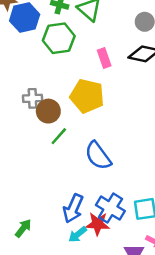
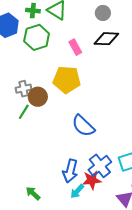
green line: (59, 136) -> (24, 112), moved
blue cross: (110, 208) -> (100, 166), turned 30
green arrow: (23, 228) -> (33, 193), turned -77

